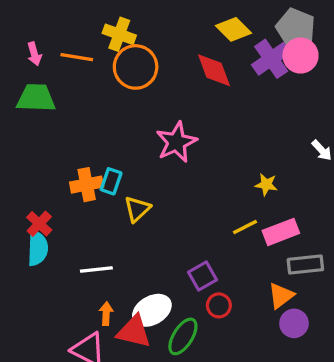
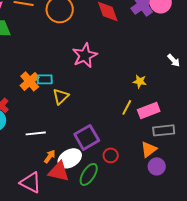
cyan rectangle: (111, 181) -> (45, 79), turned 70
orange cross: (87, 185) -> (30, 81), turned -30
yellow line: (245, 227) -> (127, 107), turned -35
purple square: (203, 276) -> (87, 137), moved, size x1.4
orange arrow: (106, 314) -> (50, 156), moved, turned 32

